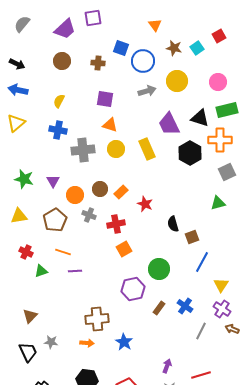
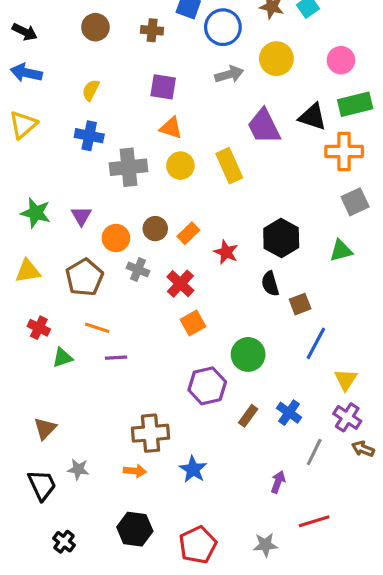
black hexagon: (190, 153) -> (281, 238), moved
red cross: (116, 224) -> (180, 284), turned -36
purple arrow: (167, 366) -> (278, 482), moved

